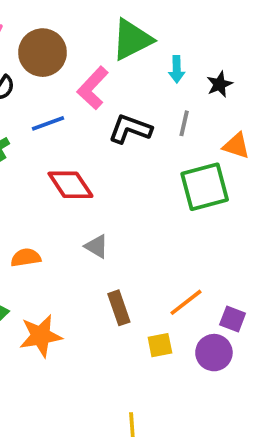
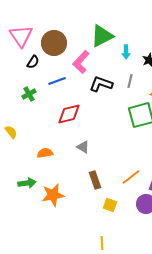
red diamond: (70, 185) -> (69, 114), turned -70
yellow square: (160, 345) -> (110, 205), moved, turned 32

